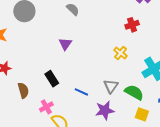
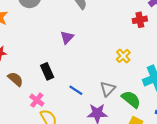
red cross: (132, 25) -> (140, 20), moved
brown semicircle: (23, 90) -> (15, 79), turned -42
pink cross: (46, 107) -> (37, 100), turned -32

